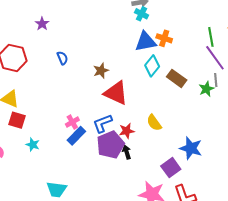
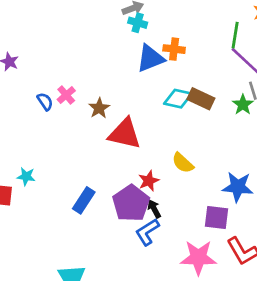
green line: (211, 37) -> (235, 35), turned 30
cyan diamond: (152, 66) -> (178, 99), moved, turned 75
pink cross: (72, 122) -> (66, 95), moved
blue L-shape: (102, 123) -> (147, 232), moved
cyan star: (33, 145) -> (26, 176), moved
purple square: (171, 168) -> (216, 218), turned -36

